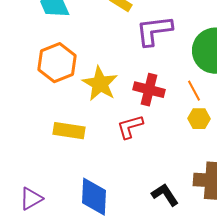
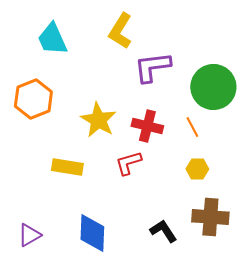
orange hexagon: (57, 63) -> (33, 99), moved
yellow hexagon: (199, 119) -> (197, 169), moved

